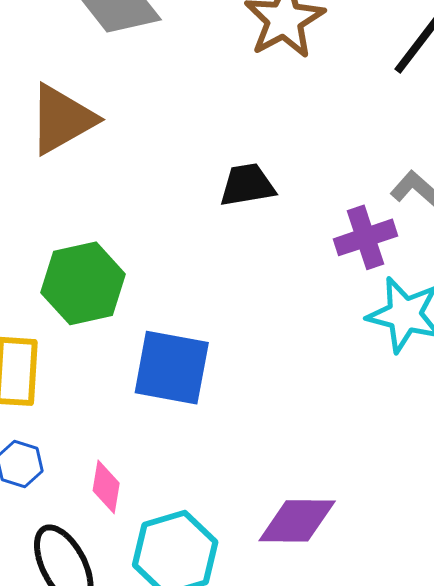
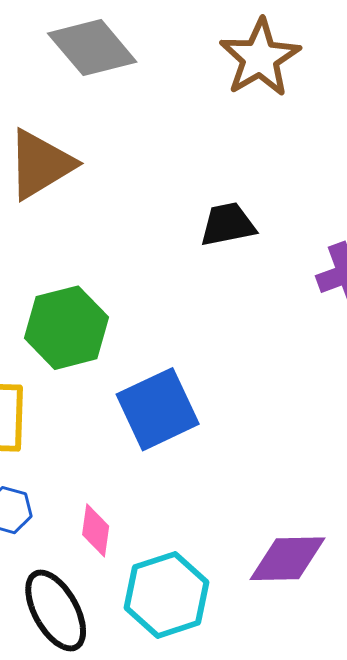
blue square: (172, 368) -> (158, 409), turned -34

